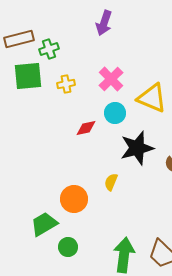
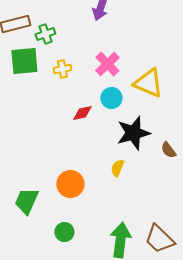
yellow semicircle: (111, 182) -> (117, 168), moved
green trapezoid: (44, 224) -> (26, 201), moved, turned -36

